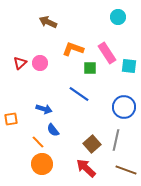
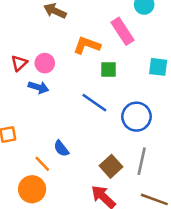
pink rectangle: (107, 53) -> (122, 31), moved
blue circle: (124, 107) -> (136, 117), moved
blue arrow: (44, 109) -> (38, 87), moved
orange circle: (42, 164) -> (32, 189), moved

